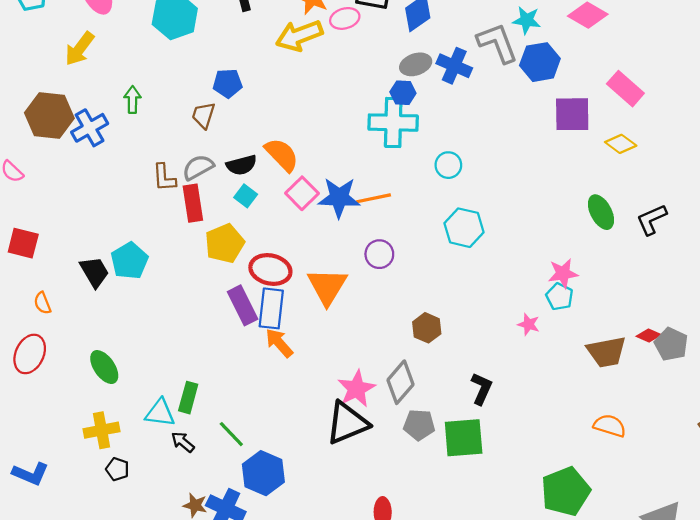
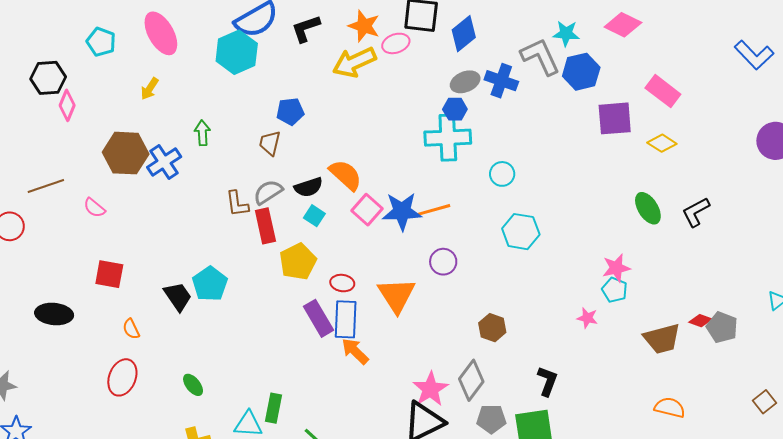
yellow arrow: (80, 49) -> (150, 89), size x0.7
red ellipse: (270, 269) -> (342, 283), size x0.6
green ellipse: (104, 367) -> (193, 385), size x0.7

